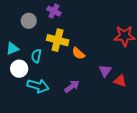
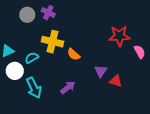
gray circle: (29, 21) -> (27, 15), moved
cyan semicircle: (36, 56) -> (32, 58), turned 48
cyan arrow: (38, 86) -> (34, 88), turned 50

